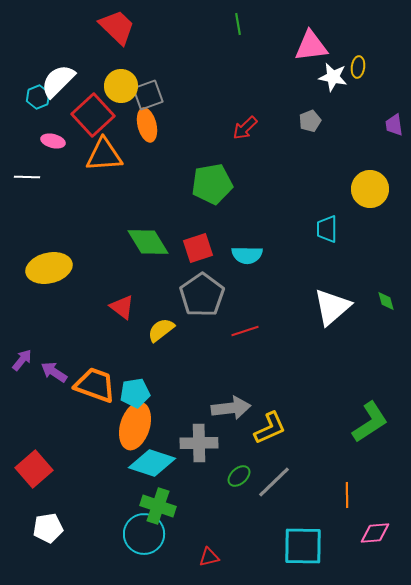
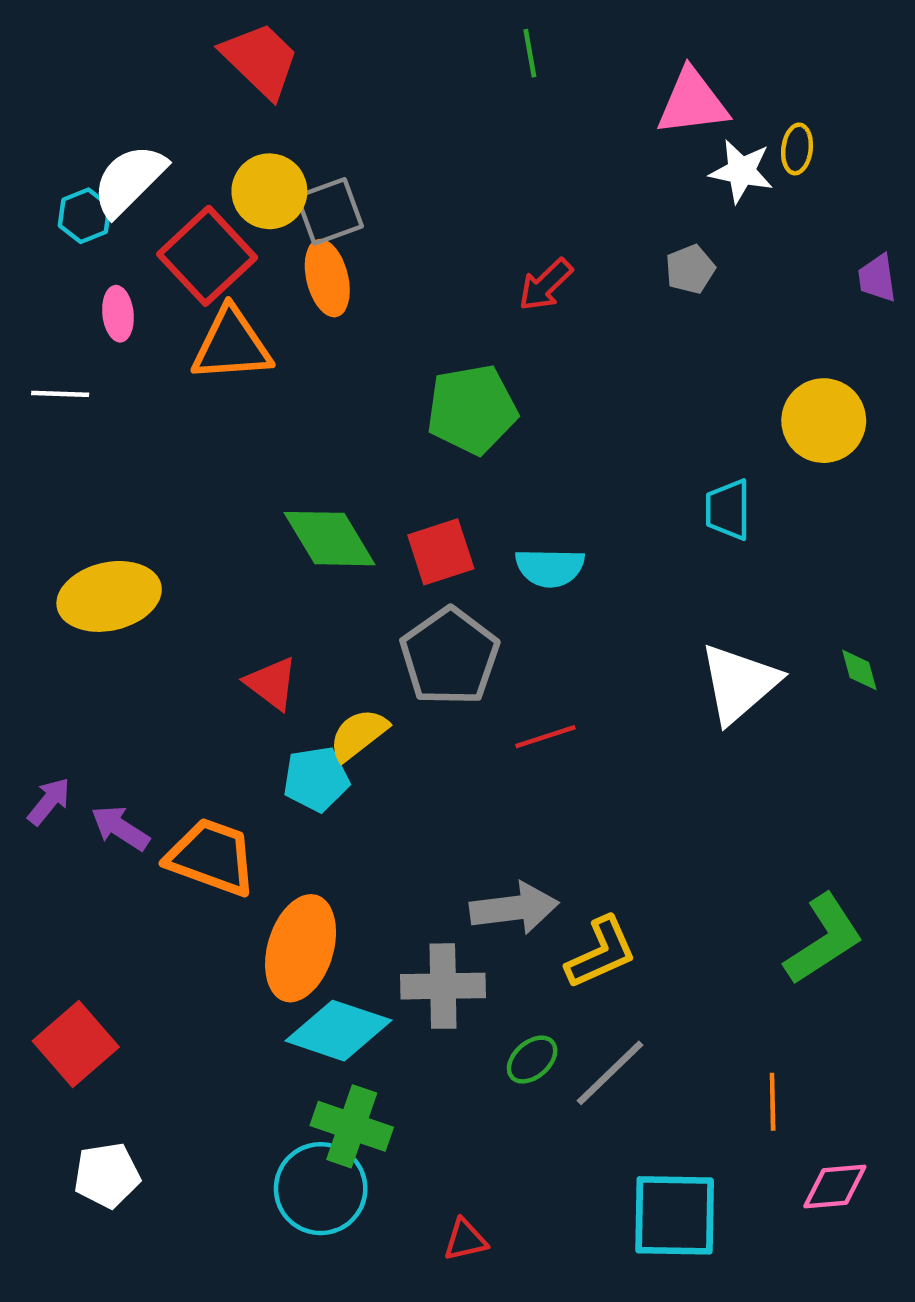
pink ellipse: (53, 141) -> (118, 314), turned 70
cyan pentagon: (135, 393) -> (316, 779), moved

